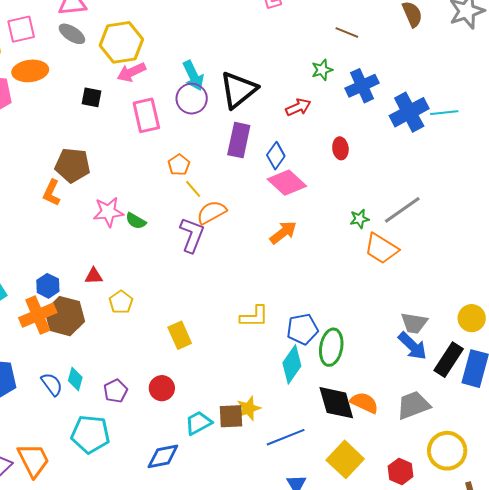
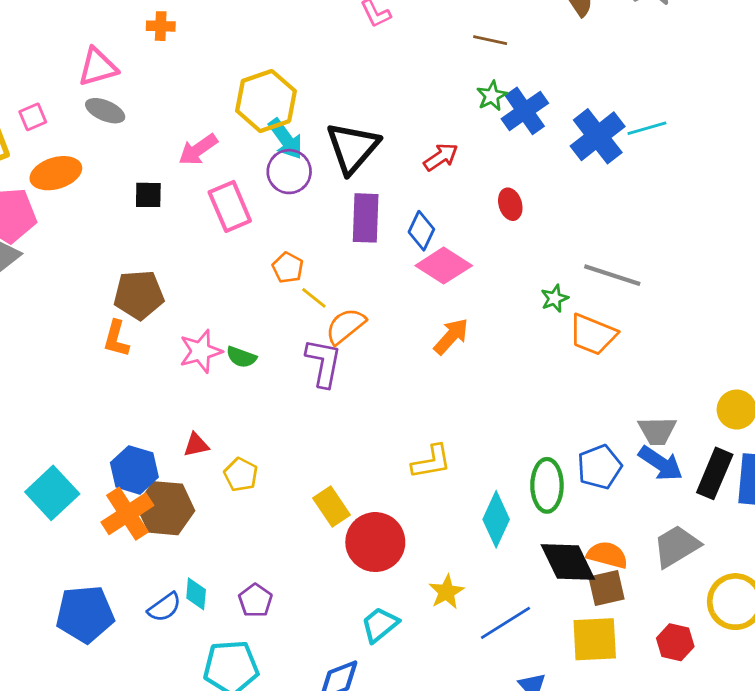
pink square: (21, 29) -> (33, 117), size x0.7
yellow hexagon: (121, 42) -> (266, 101), moved
green star: (322, 70) -> (492, 96), moved
gray line: (402, 210) -> (612, 275), turned 63
blue hexagon: (48, 286) -> (134, 470), size x1.4
blue pentagon: (302, 329) -> (599, 467), moved
blue semicircle: (52, 384) -> (164, 607), turned 100
red circle: (162, 388) -> (375, 542), moved, size x1.6
brown square: (231, 416) -> (606, 588), moved
yellow square: (345, 459) -> (595, 639), turned -36

